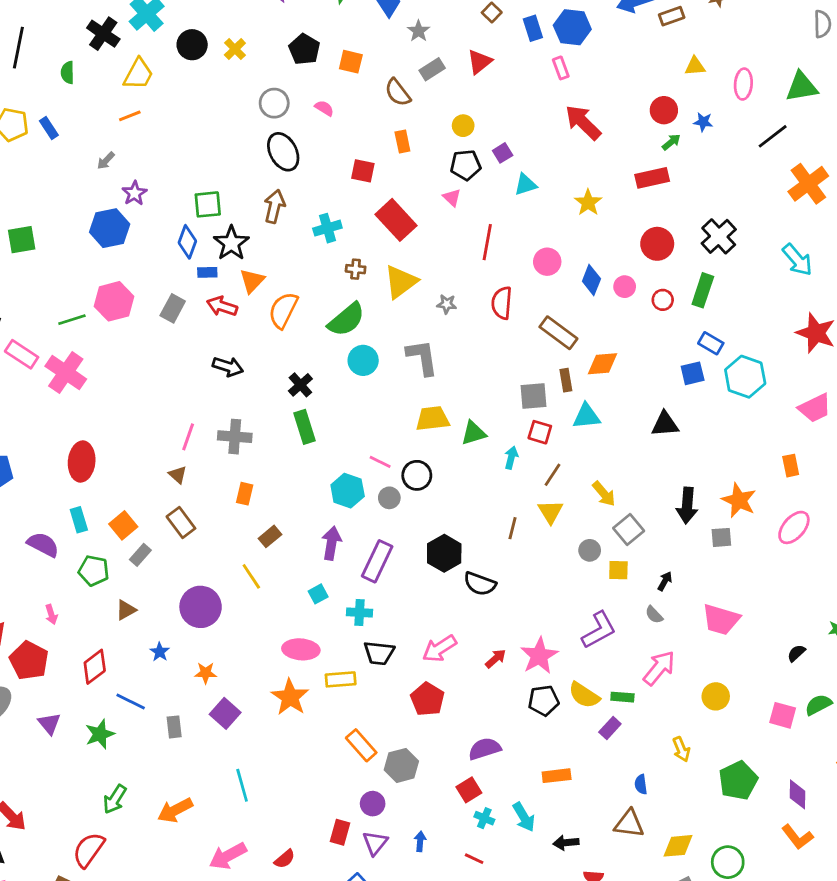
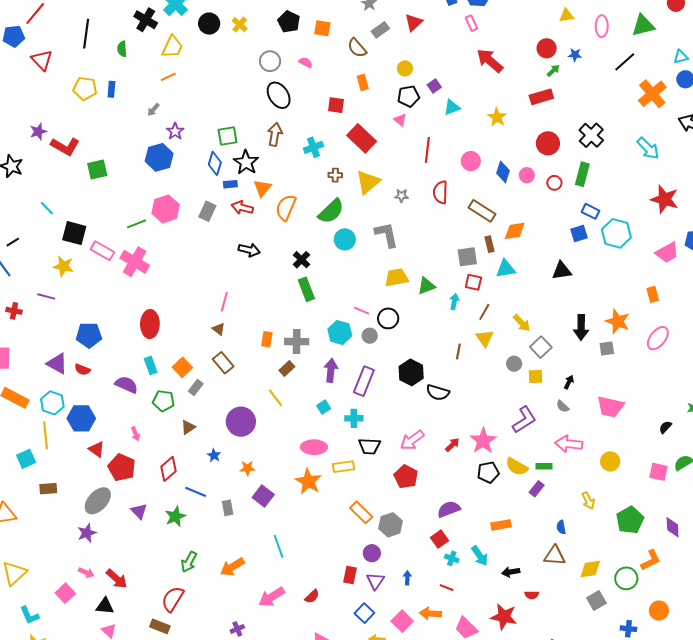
blue rectangle: (49, 128) -> (111, 89), turned 42
gray cross: (235, 437) -> (297, 342), moved
pink arrow: (659, 668) -> (569, 444), turned -120
orange L-shape: (797, 837) -> (651, 560), moved, turned -75

